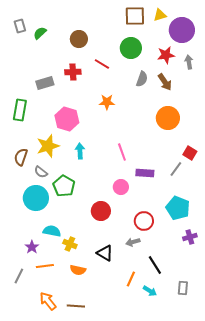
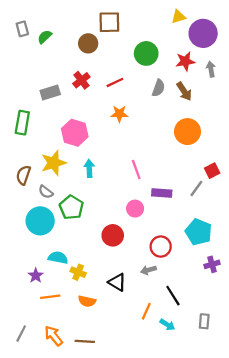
brown square: (135, 16) -> (109, 22), moved
red line: (102, 64) -> (115, 82), moved, turned -56
red cross: (73, 72) -> (81, 80), turned -35
red square: (190, 153) -> (212, 171), turned 32
gray line: (19, 276) -> (21, 334), moved

